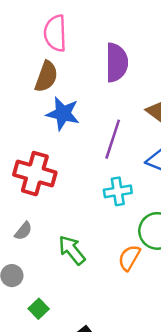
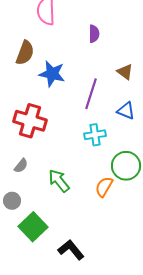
purple semicircle: (117, 63) -> (94, 34), size x0.6
brown semicircle: (46, 77) -> (25, 53), moved
green square: (39, 309) -> (33, 227), size x1.8

